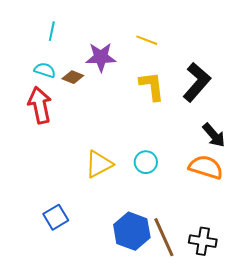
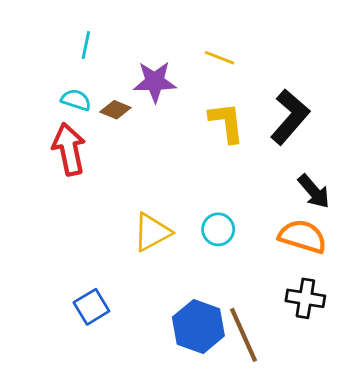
black cross: (203, 241) -> (305, 298), moved

